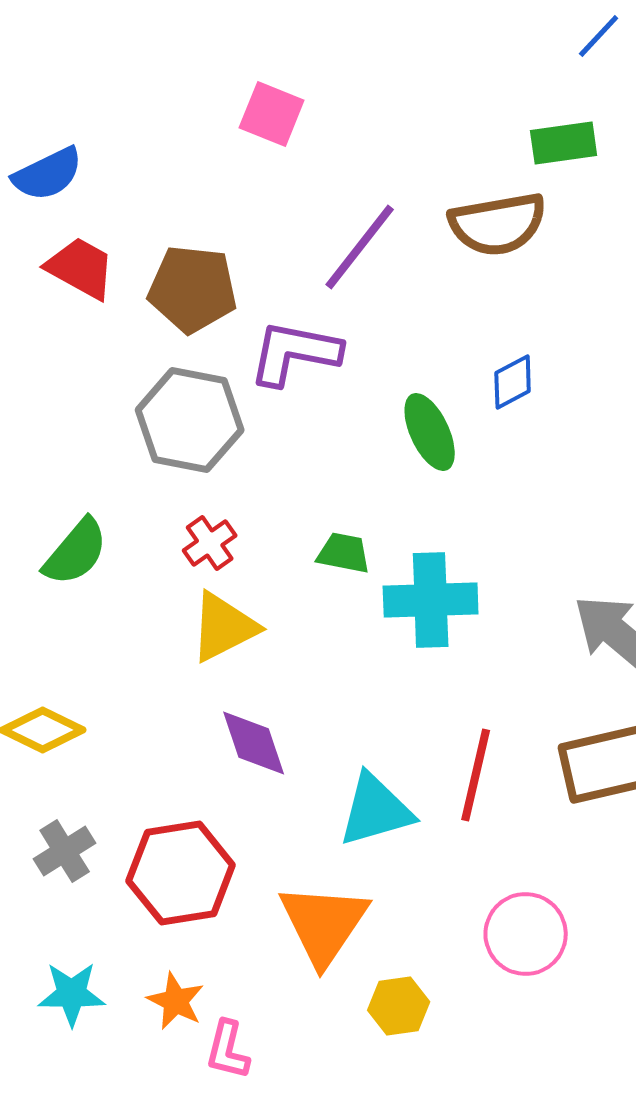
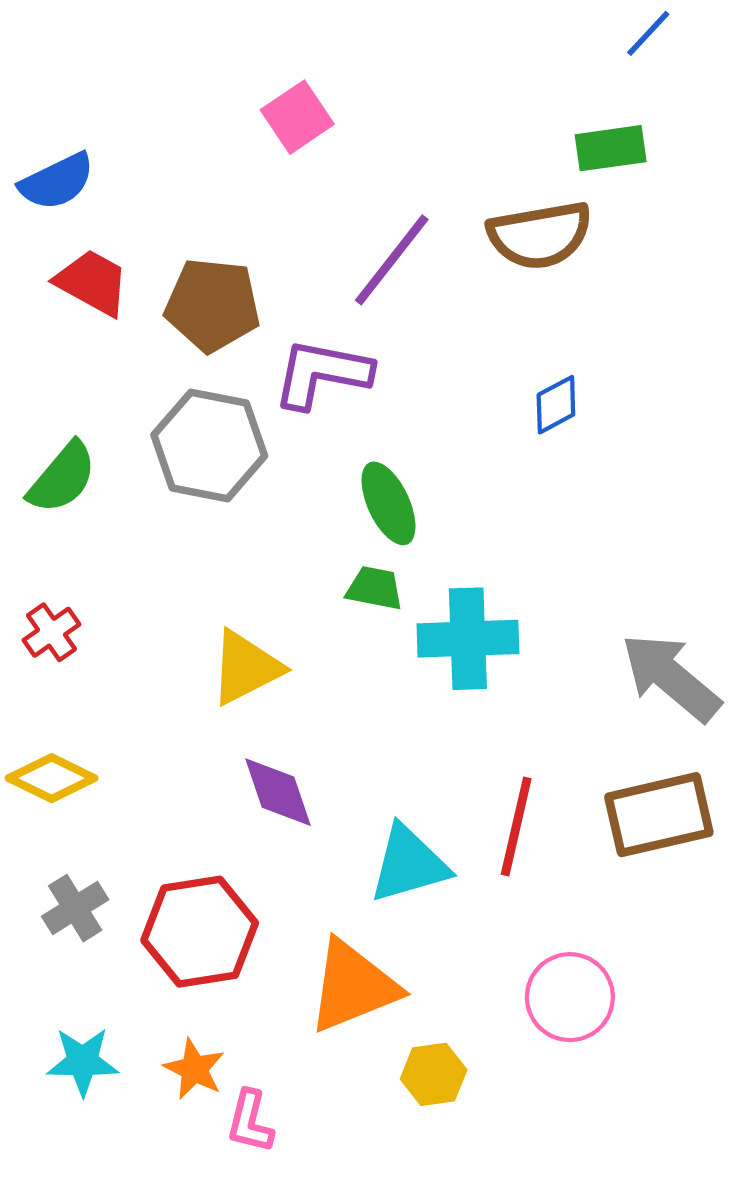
pink square: (272, 114) -> (297, 117), turned 34
green ellipse: (430, 432) -> (388, 503), moved
red cross: (210, 543) -> (52, 632), moved
green semicircle: (76, 552) -> (62, 478), moved
orange triangle: (324, 924) -> (353, 986), turned 34

